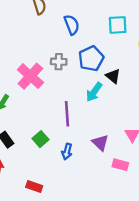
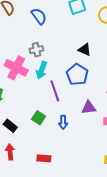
blue pentagon: (91, 59) -> (77, 74), moved
cyan arrow: (94, 92) -> (42, 70), moved
purple triangle: (100, 143) -> (89, 107), turned -35

